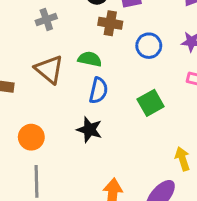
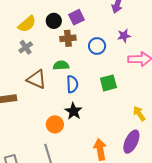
green square: (151, 103) -> (108, 83), turned 30
black star: (89, 130) -> (73, 111), turned 30
orange circle: (31, 137) -> (55, 124), moved

